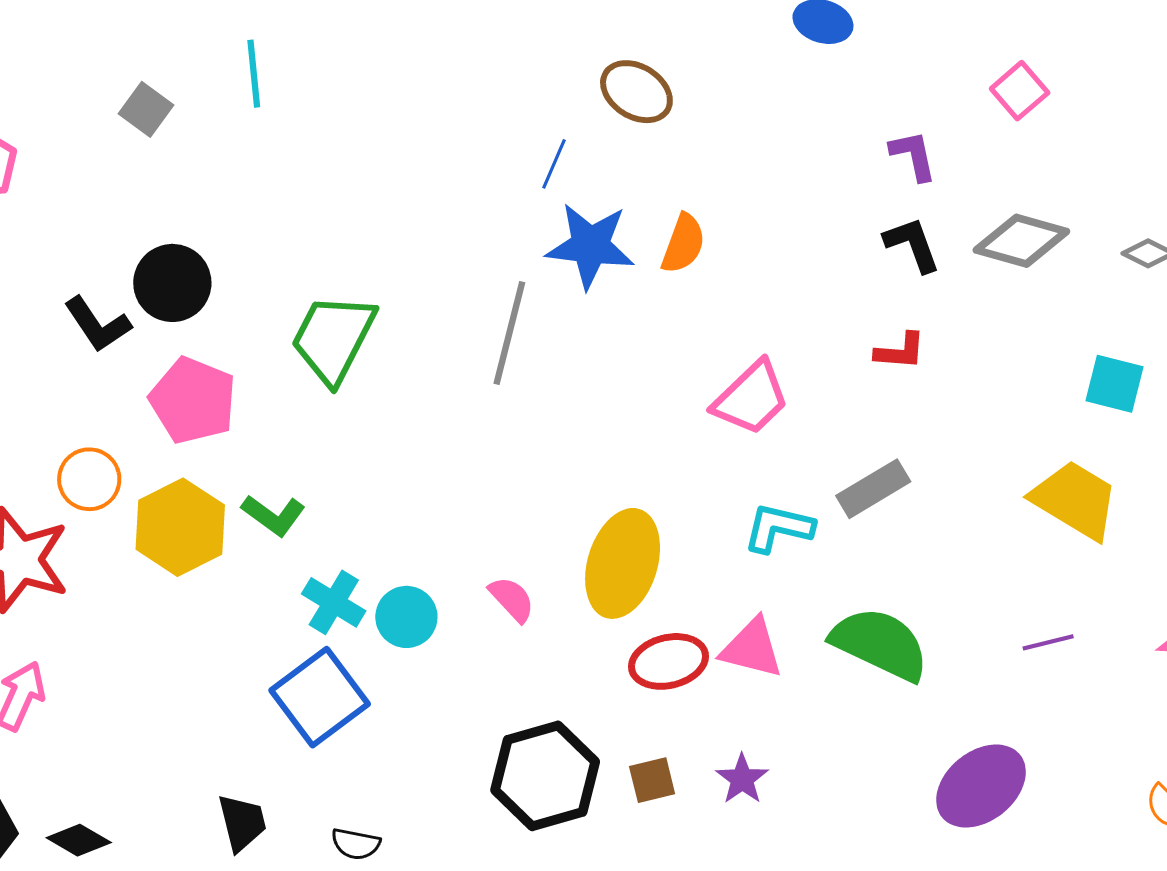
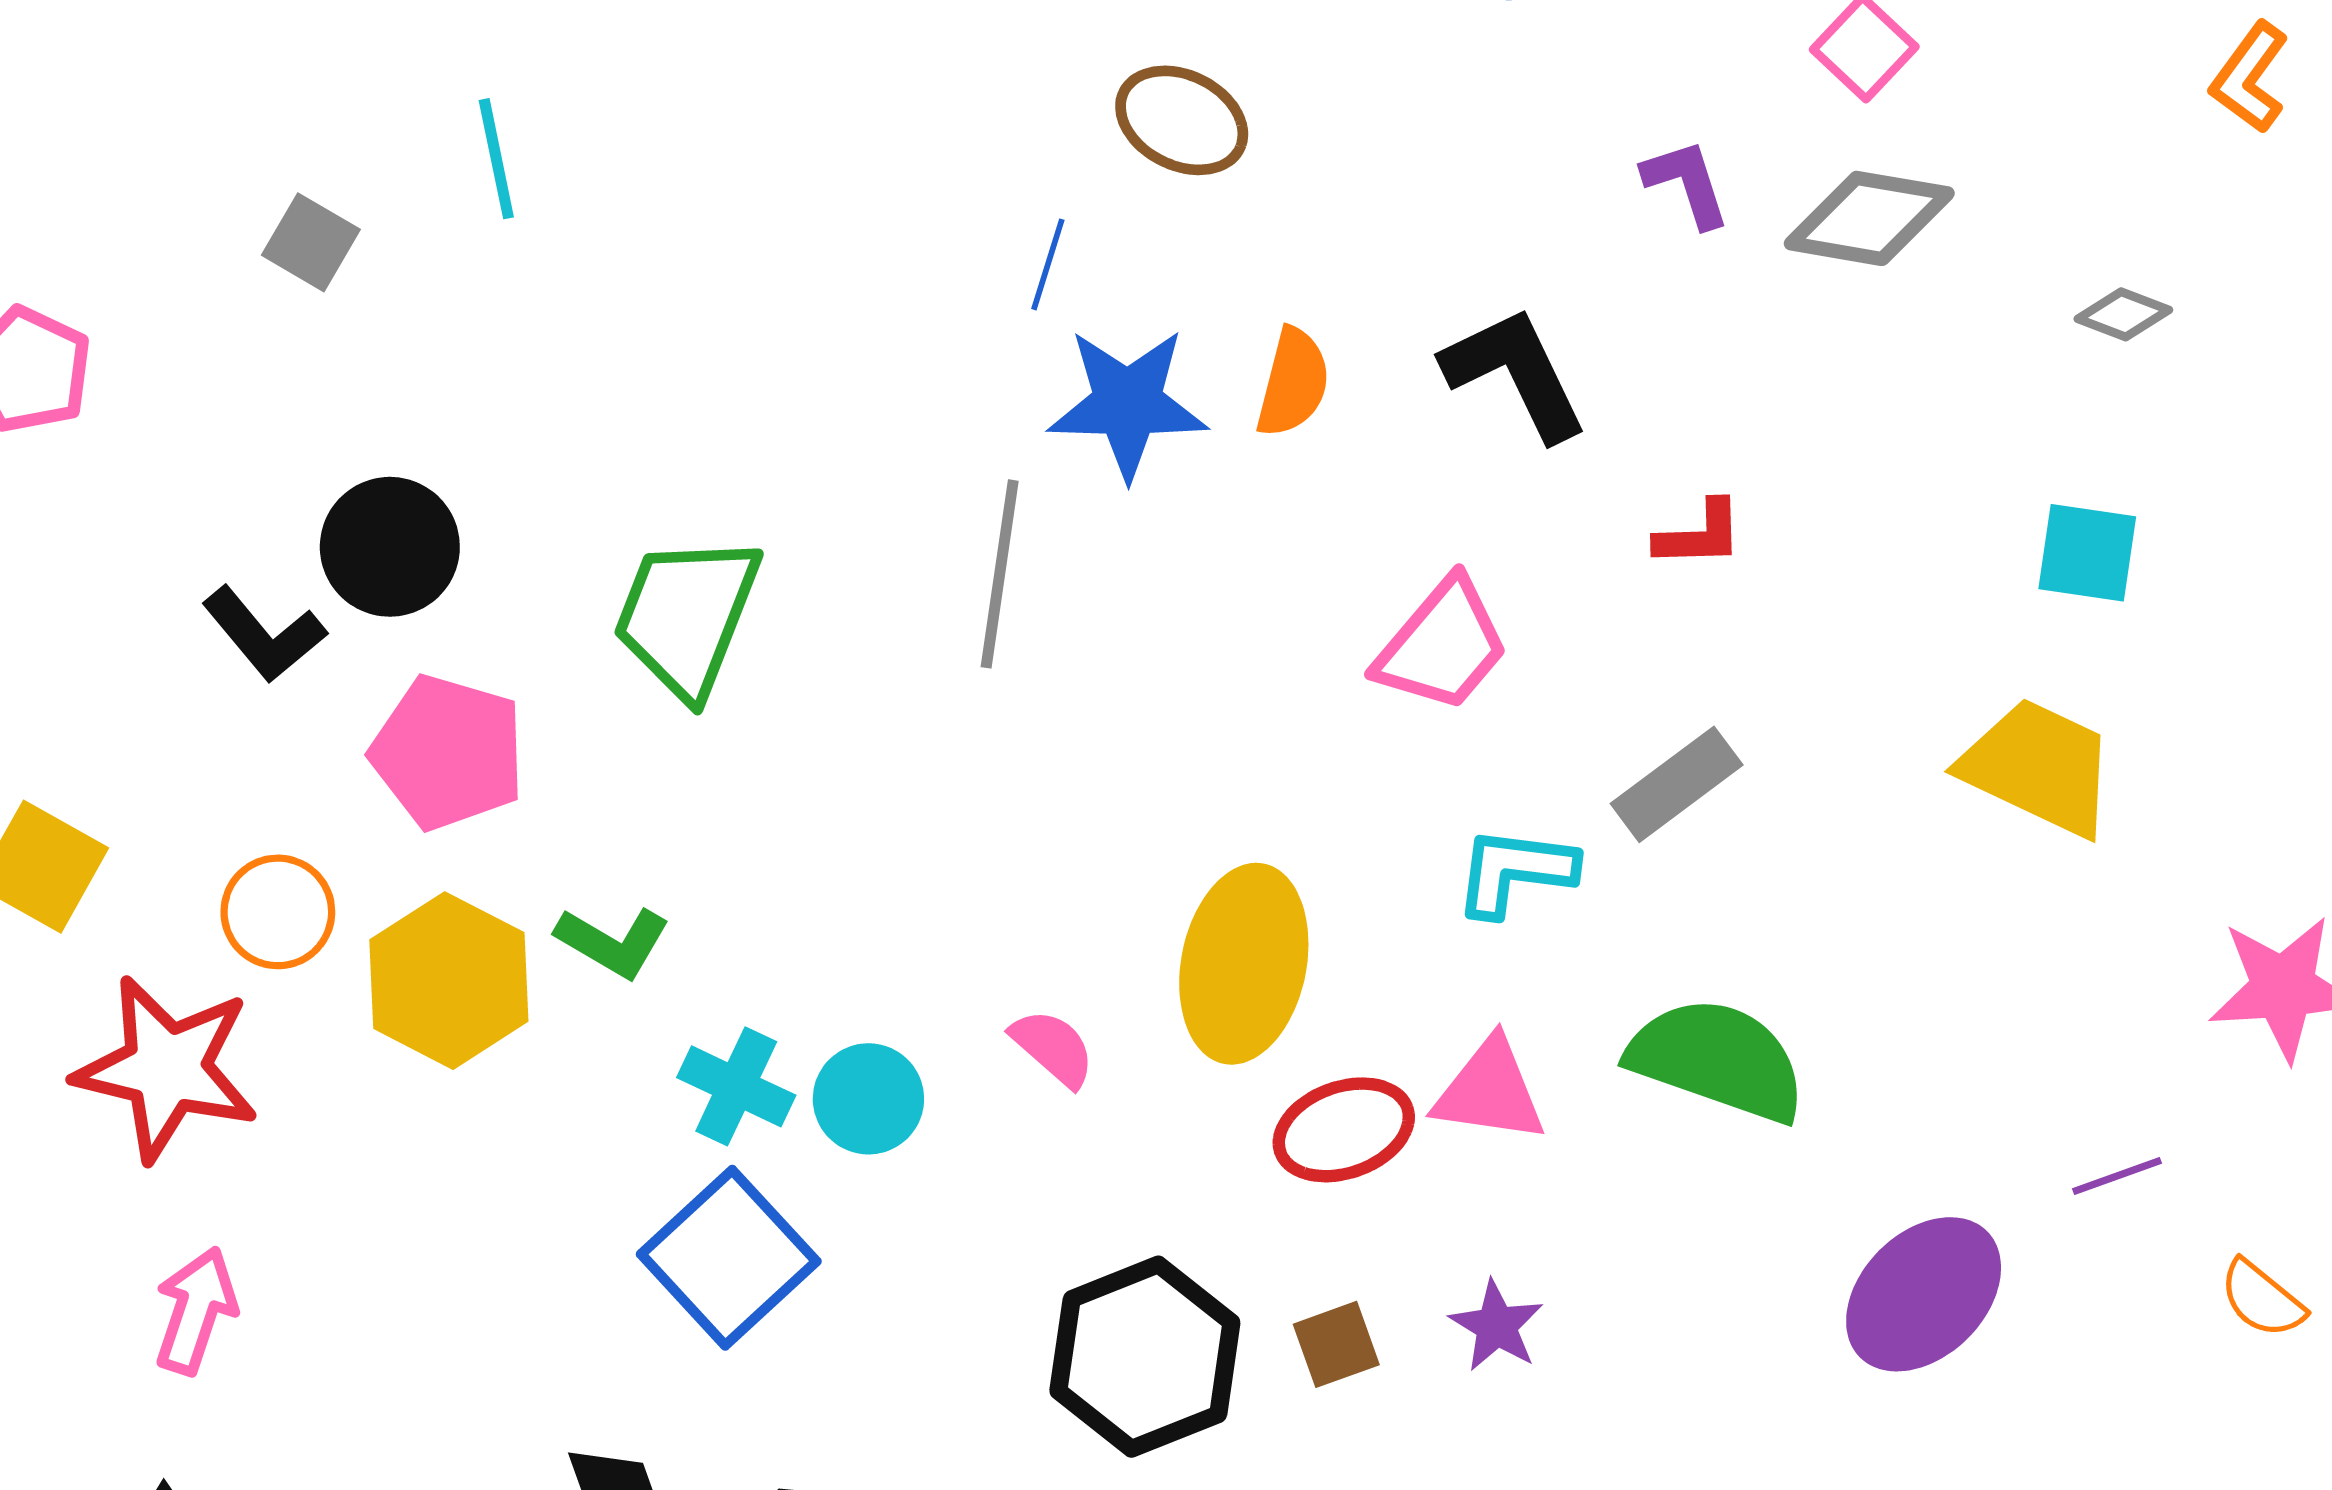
gray diamond: (1021, 241) -> (1869, 218), moved
black L-shape: (912, 244) -> (1515, 373), moved, size x1.4
purple line: (1048, 642) -> (2117, 1176), moved

